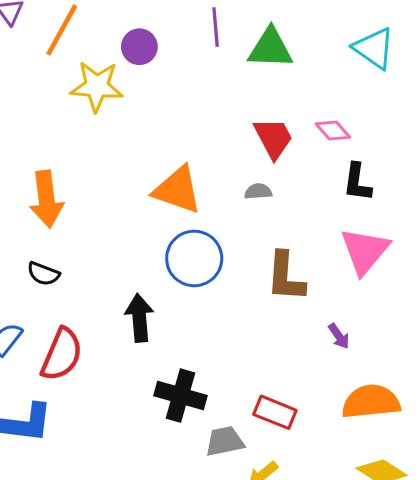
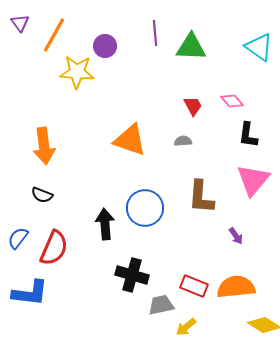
red trapezoid: (273, 138) -> (193, 106), size x0.7
blue circle: (194, 258) -> (145, 208), moved
orange semicircle: (371, 402) -> (236, 287), moved

